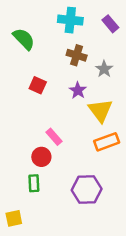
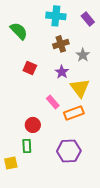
brown cross: (77, 55) -> (61, 44), turned -35
pink rectangle: (54, 137) -> (53, 102), moved
orange rectangle: (107, 142) -> (74, 113), moved
yellow square: (14, 218) -> (11, 163), moved

